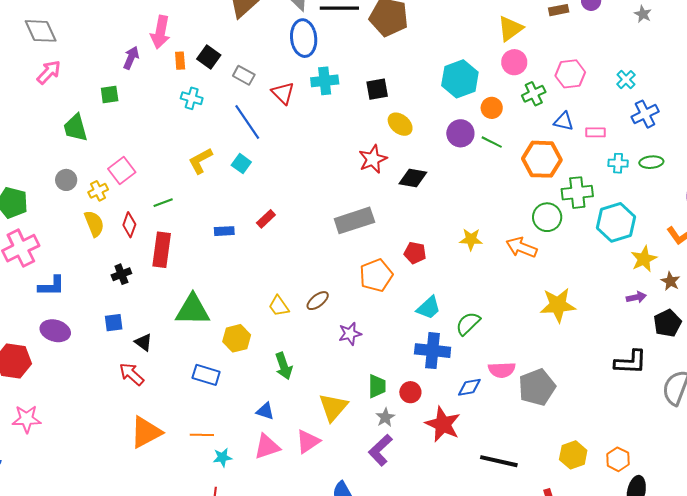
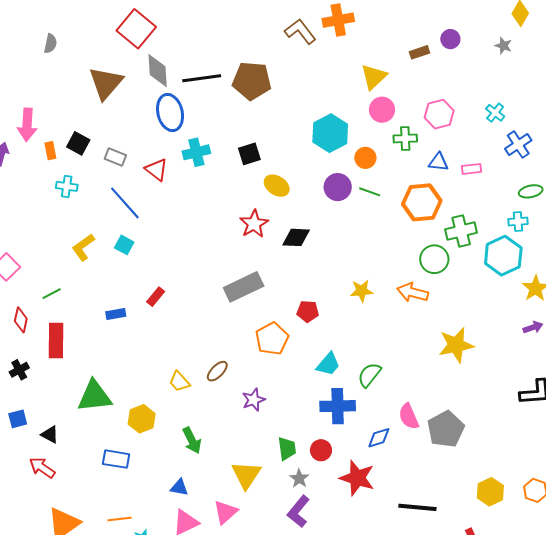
green cross: (534, 94) -> (405, 138), turned 30
cyan cross: (618, 163) -> (518, 221), moved
pink semicircle: (502, 370) -> (409, 416), turned 76

